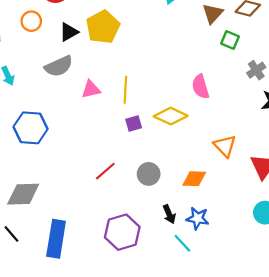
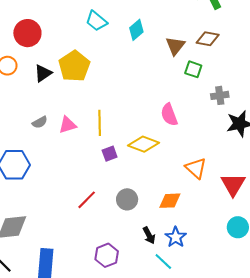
gray semicircle: (59, 66) -> (40, 122), moved, size x0.6
gray cross: (256, 70) -> (220, 95), turned 30
blue star: (198, 218) -> (176, 237), turned 30
purple hexagon: (122, 232) -> (107, 255), size x0.7

